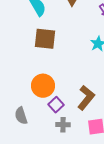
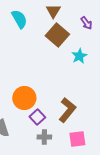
brown square: (45, 39) -> (57, 35), moved, turned 35

